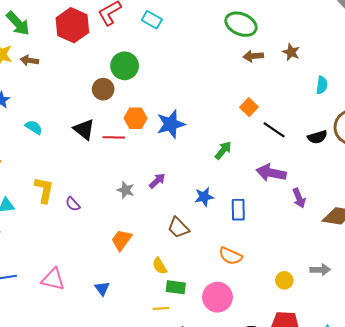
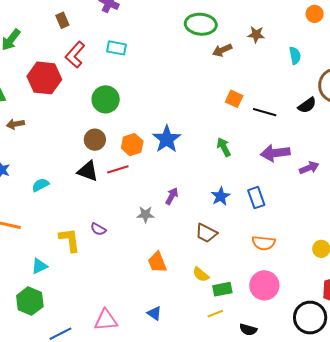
brown circle: (103, 89) -> (95, 140), moved
cyan semicircle: (34, 127) -> (40, 185), turned -42
green arrow: (223, 150) -> (224, 147), turned -48
purple arrow: (299, 198) -> (309, 168), turned -72
purple semicircle: (73, 204) -> (98, 229), moved
orange trapezoid: (122, 240) -> (157, 262), turned -40

